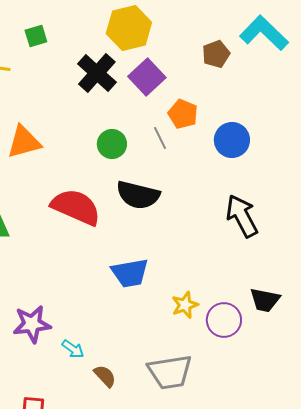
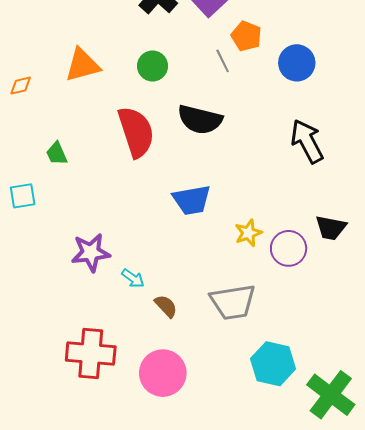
green circle: (112, 144) -> (153, 66), moved
red semicircle: (76, 207) -> (136, 132), turned 48

